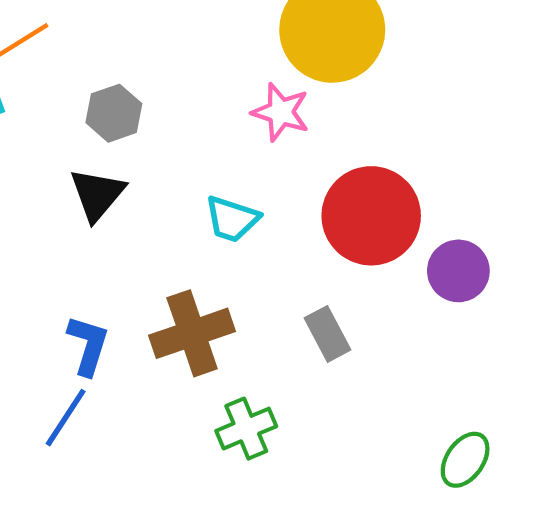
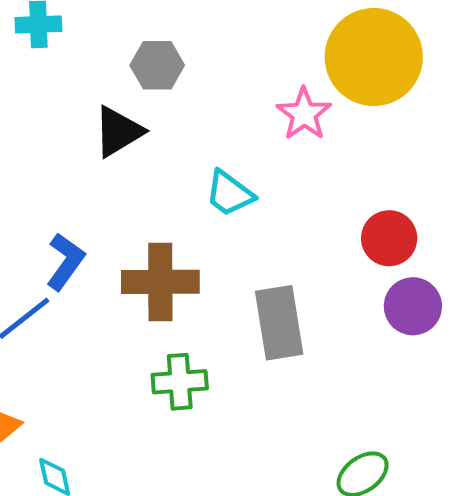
red circle: (371, 216) -> (389, 238), moved, size x0.6
gray rectangle: (327, 334) -> (279, 323), size x1.5

